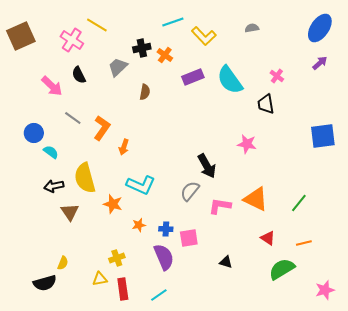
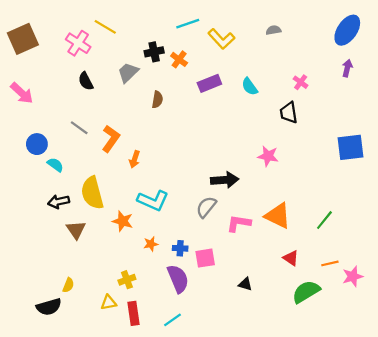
purple arrow: (320, 63) -> (347, 68), turned -35
cyan semicircle: (230, 80) -> (250, 87), size x0.6
pink arrow: (52, 86) -> (22, 93), moved
black arrow: (207, 166) -> (225, 180), turned -65
pink star: (325, 290) -> (353, 276), moved

